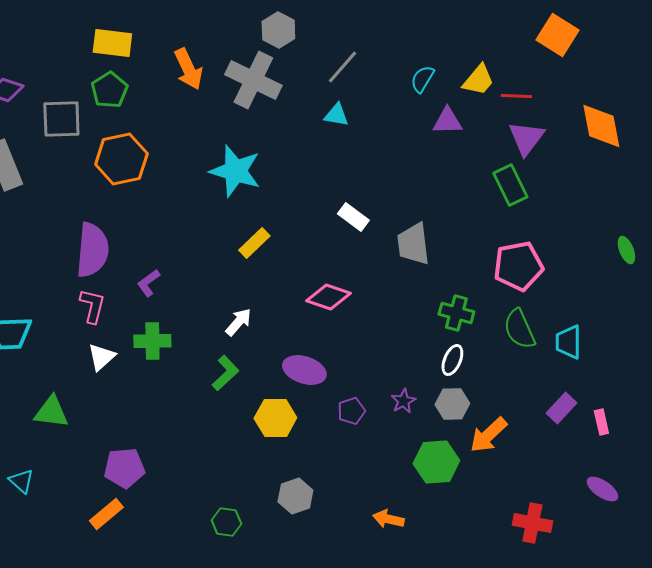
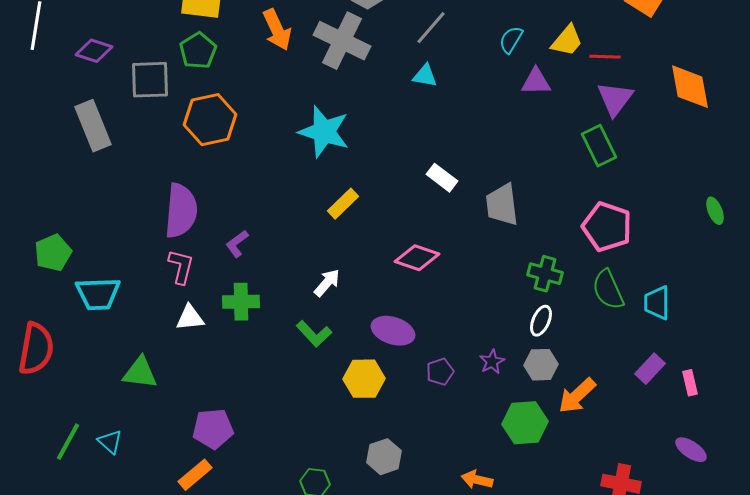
pink pentagon: (518, 266) -> (607, 227), turned 30
white triangle: (101, 357) -> (190, 318), turned 36
green L-shape: (225, 373) -> (314, 334), turned 90

